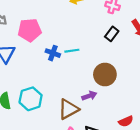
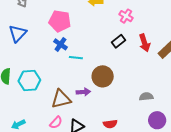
pink pentagon: (30, 30) -> (60, 21), moved
cyan line: (72, 51) -> (76, 58), moved

